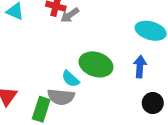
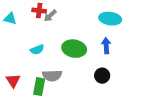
cyan semicircle: (70, 79) -> (37, 50), moved, turned -56
black circle: (153, 103) -> (102, 76), moved

